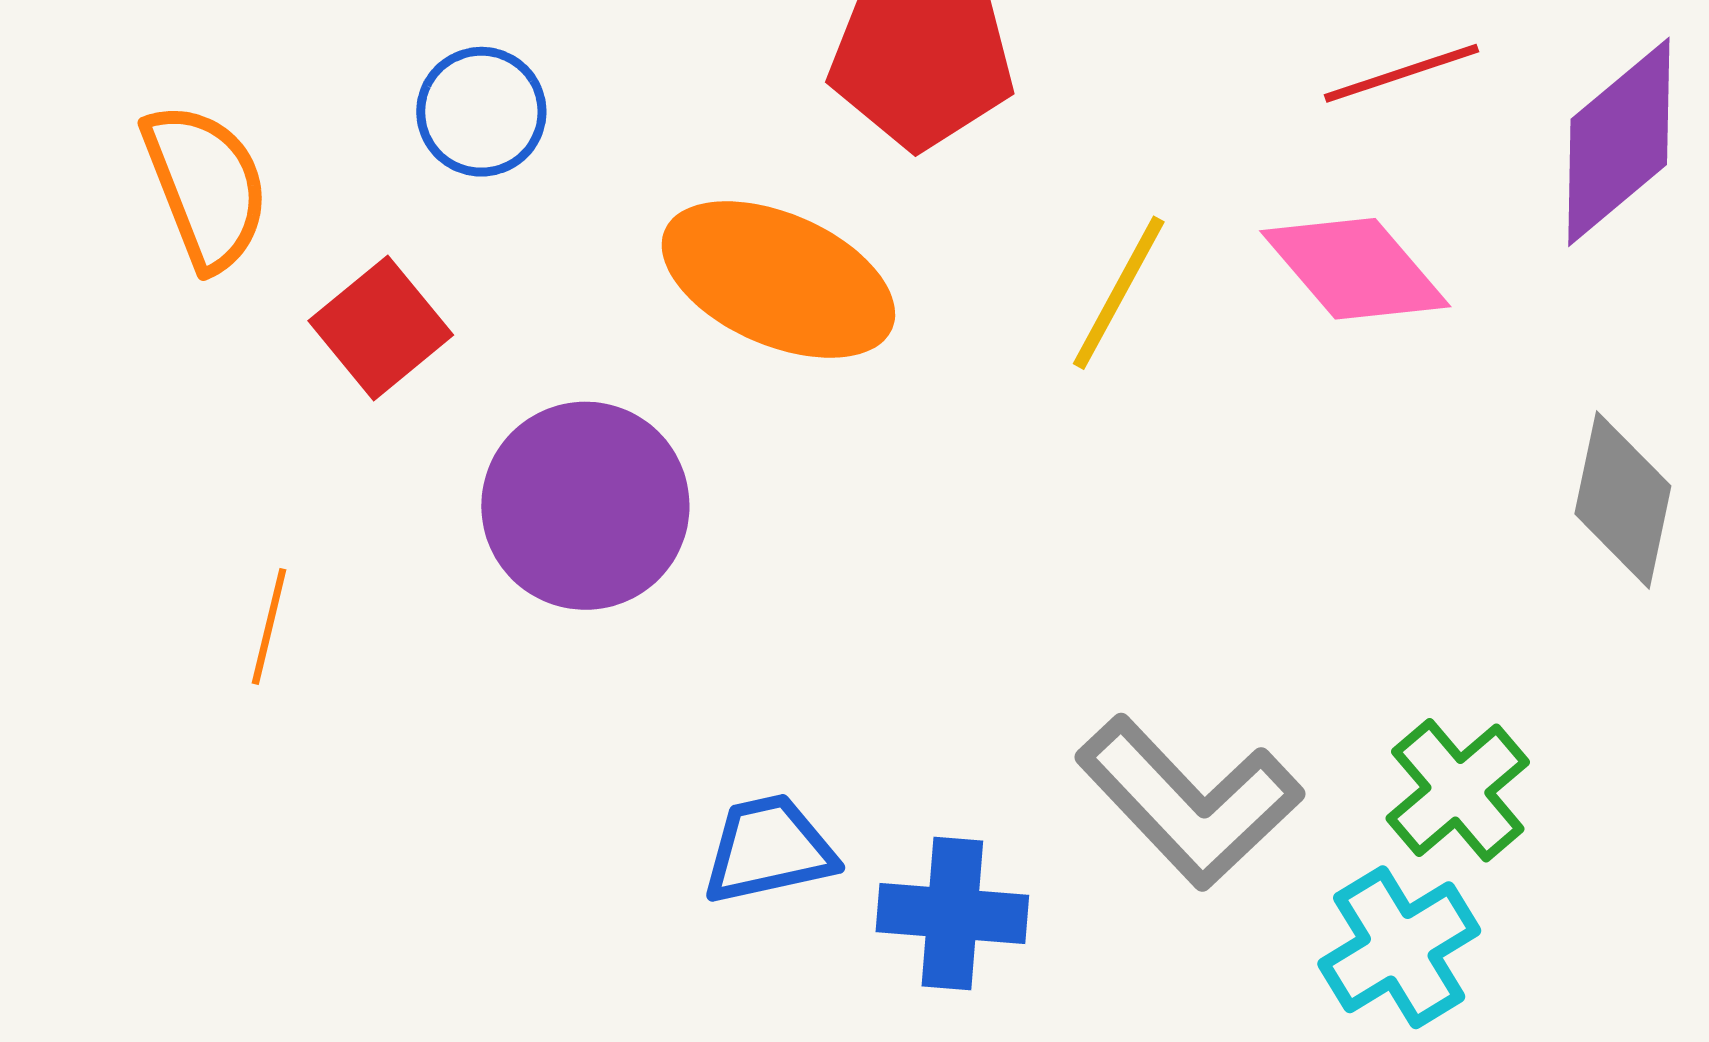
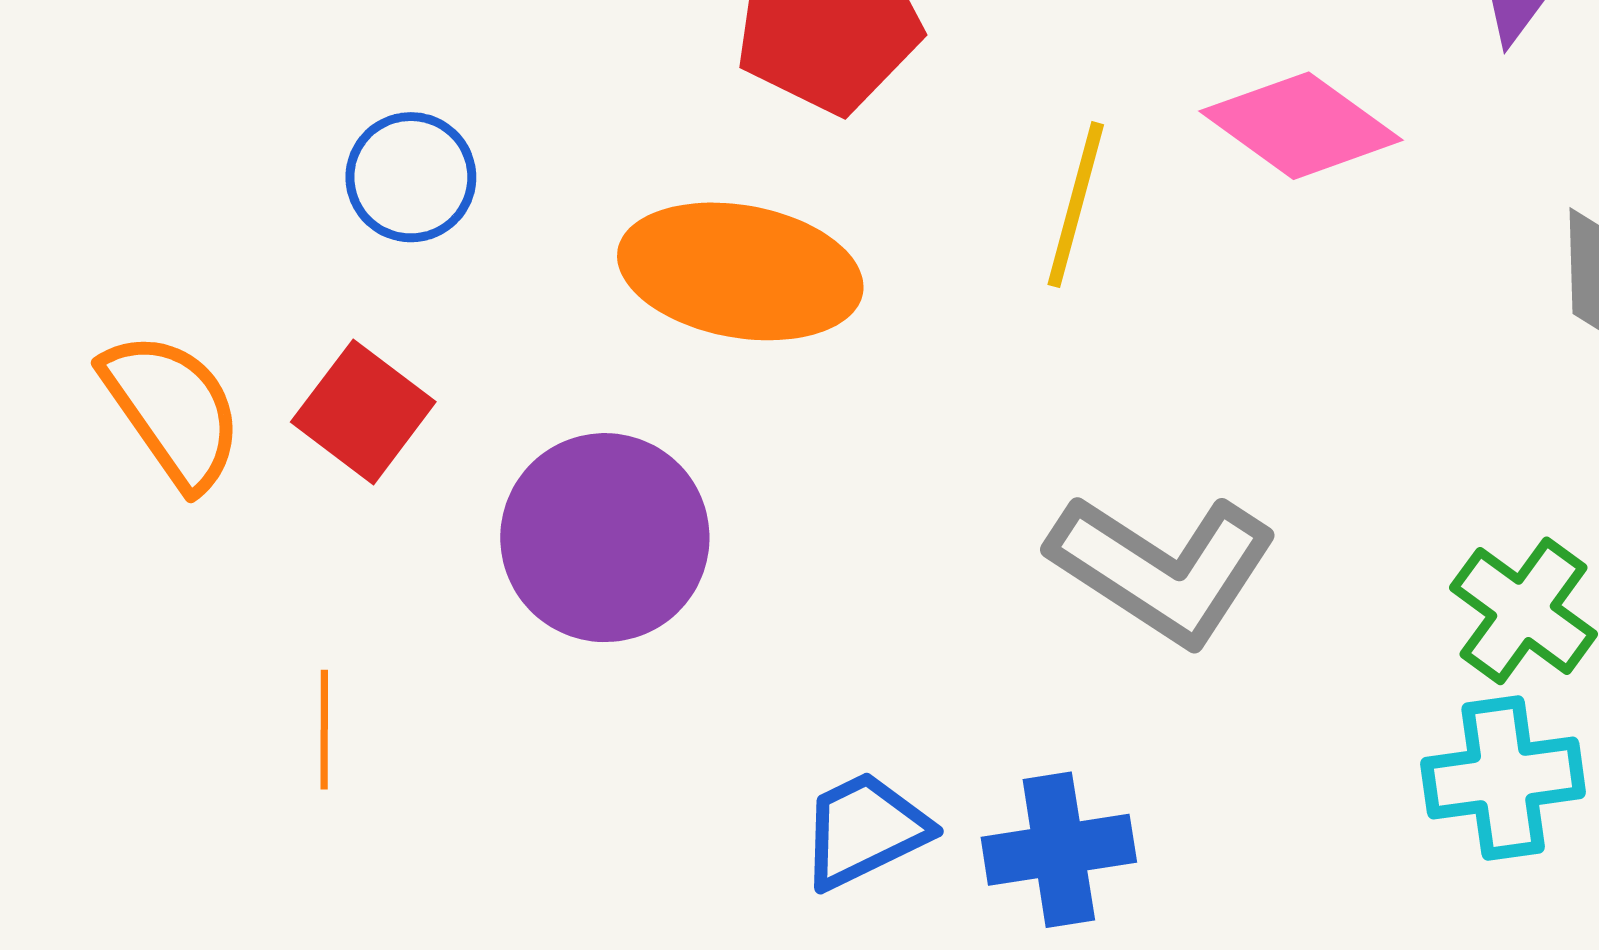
orange semicircle: (206, 186) -> (172, 410), moved
gray L-shape: (1189, 802) -> (1163, 569), moved
cyan cross: (1399, 947) -> (1503, 778), turned 37

